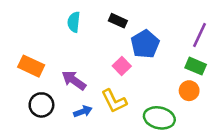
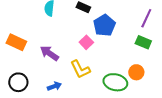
orange circle: (189, 91) -> (136, 72), moved
black circle: (41, 105) -> (18, 82), moved
blue arrow: (83, 111) -> (54, 86), moved

